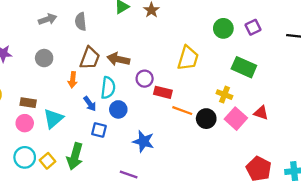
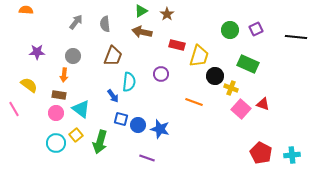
gray arrow: (48, 19) -> (76, 22), turned -35
brown arrow: (118, 59) -> (142, 32), moved
orange arrow: (73, 80) -> (64, 75), moved
red rectangle: (163, 92) -> (177, 45), moved
blue circle: (118, 109) -> (138, 125), moved
cyan triangle: (53, 119) -> (81, 109), turned -42
black circle: (206, 119) -> (215, 76), moved
yellow square: (48, 161) -> (76, 135), moved

